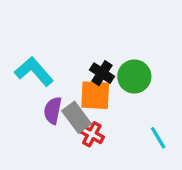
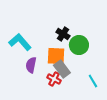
black cross: (102, 73) -> (63, 34), moved
gray rectangle: (76, 117) -> (62, 69), moved

